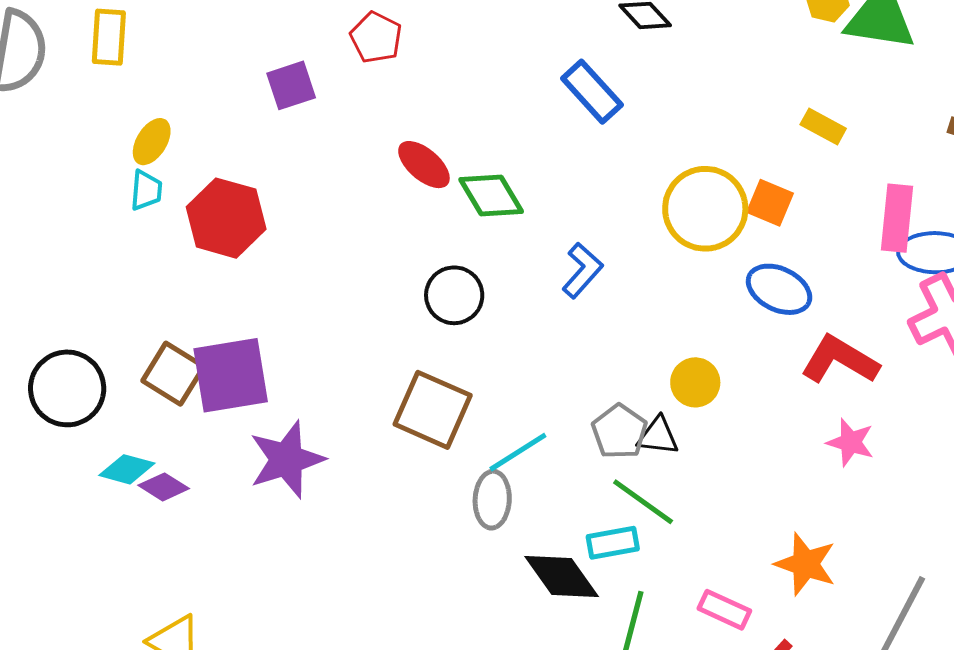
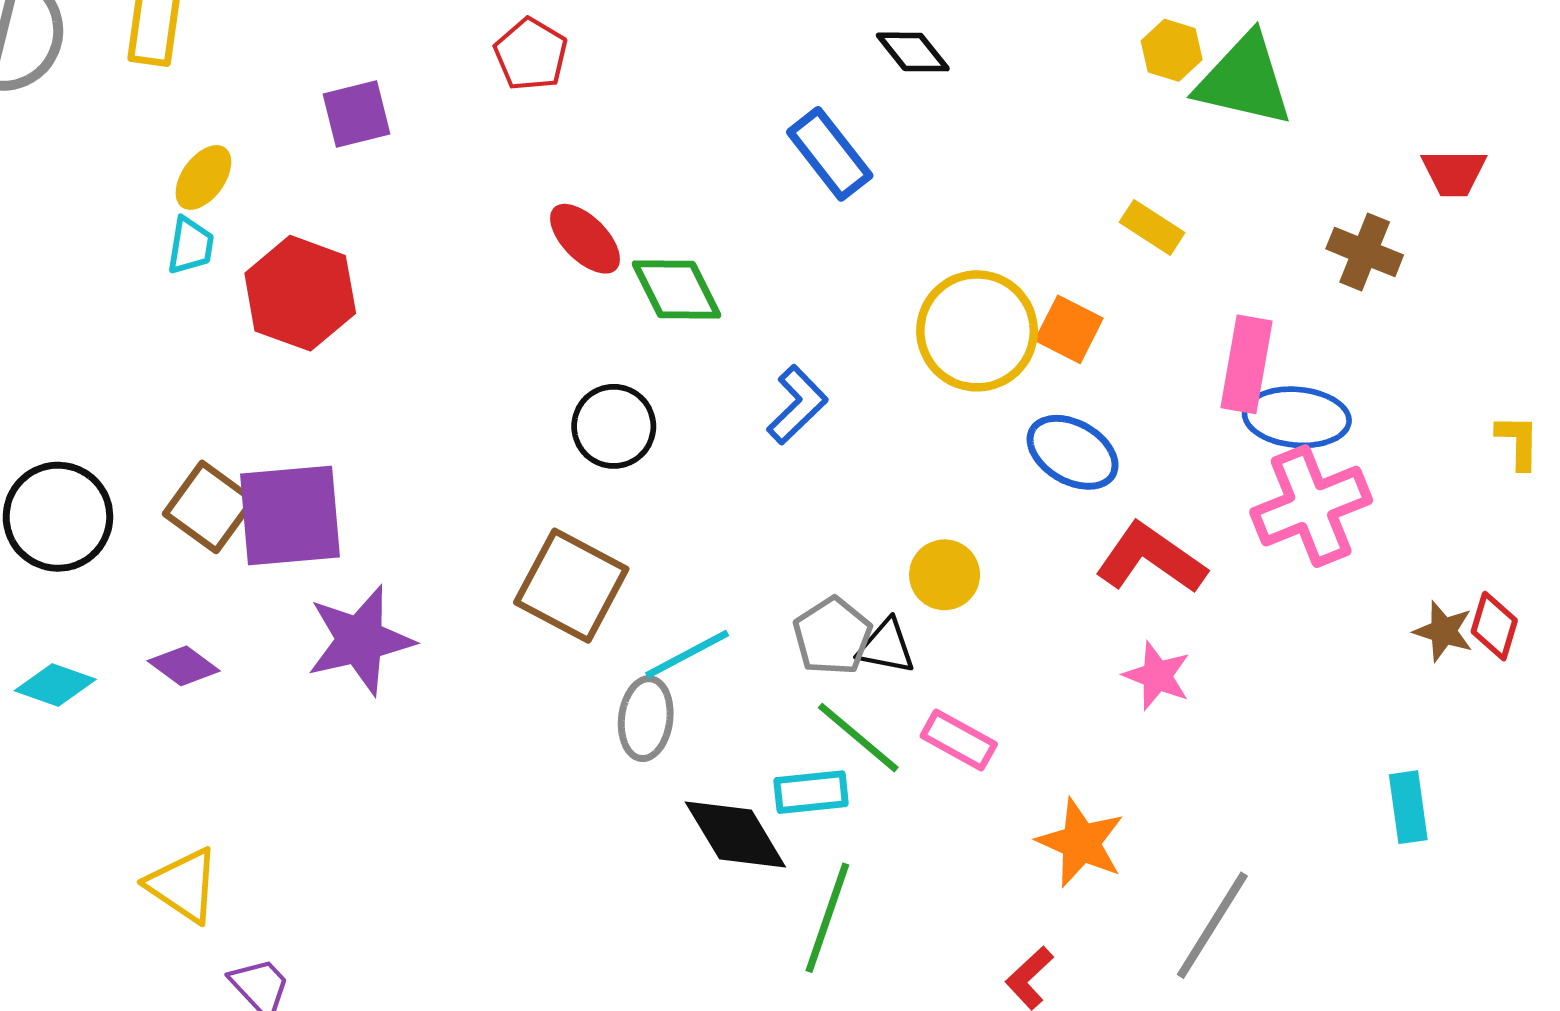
purple square: (291, 85) -> (356, 114), moved
cyan diamond: (127, 469) -> (55, 685), moved
pink rectangle: (724, 610) -> (959, 740), moved

